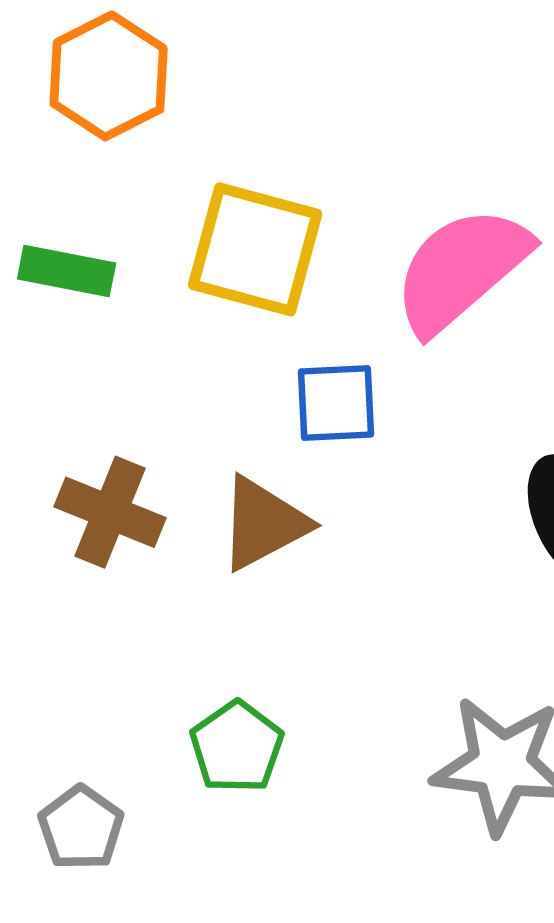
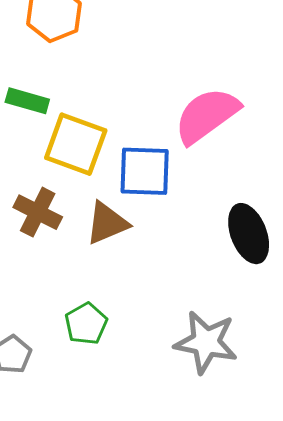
yellow square: (255, 249) -> (76, 144), moved
blue square: (336, 403) -> (145, 171), size x1.4

